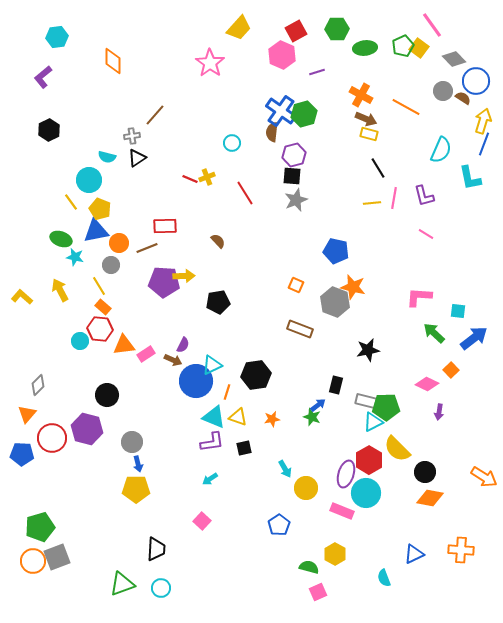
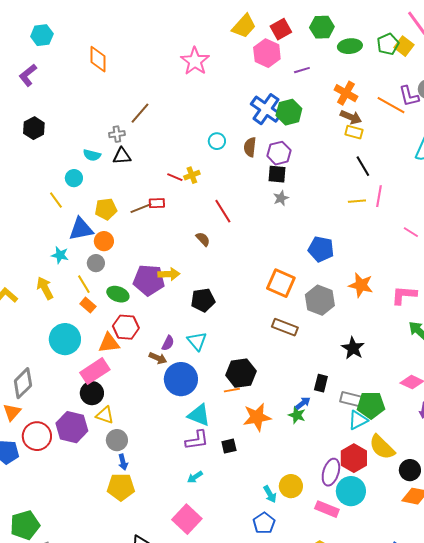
yellow trapezoid: (239, 28) -> (244, 26), moved
brown semicircle: (272, 132) -> (250, 147), moved
black triangle: (137, 158) -> (122, 156), turned 30
cyan circle: (89, 180) -> (74, 178), size x0.7
red line: (245, 193) -> (223, 211), moved
purple L-shape: (424, 196) -> (409, 96), moved
gray star: (296, 200) -> (281, 198), size x0.7
yellow pentagon: (100, 209) -> (106, 209), moved, turned -30
red rectangle: (165, 226) -> (157, 203), moved, size x0.7
green ellipse: (61, 239) -> (118, 294), moved
brown line: (147, 248) -> (141, 208), moved
orange square: (296, 285) -> (281, 283), size x1.8
orange star: (353, 287) -> (361, 285), moved
red hexagon: (100, 329) -> (126, 327), moved
cyan circle: (80, 341) -> (65, 339), size x1.8
black star: (368, 350) -> (353, 348), turned -30
pink rectangle: (146, 354) -> (95, 371), moved, size x1.6
cyan triangle: (212, 365) -> (197, 341), moved, turned -45
gray diamond: (38, 385) -> (23, 383), size x1.4
orange line: (227, 392) -> (232, 390), moved, turned 63
yellow triangle: (238, 417) -> (105, 415), moved
orange star: (272, 419) -> (257, 417), size x1.8
cyan arrow: (285, 469) -> (270, 494), moved
pink square: (202, 521) -> (187, 519), size x1.6

